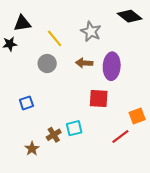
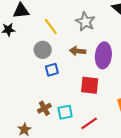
blue square: (26, 103) -> (52, 70), moved
brown cross: (54, 135) -> (44, 108), moved
red line: (120, 136) -> (89, 123), moved

